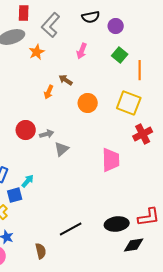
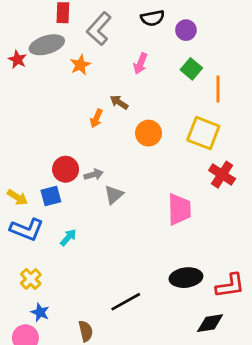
red cross: (143, 134) -> (222, 175), turned -30
blue square: (15, 195) -> (51, 196), moved
black ellipse: (117, 224) -> (186, 278), moved

